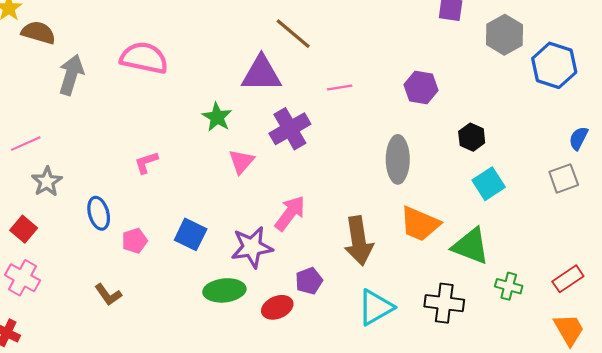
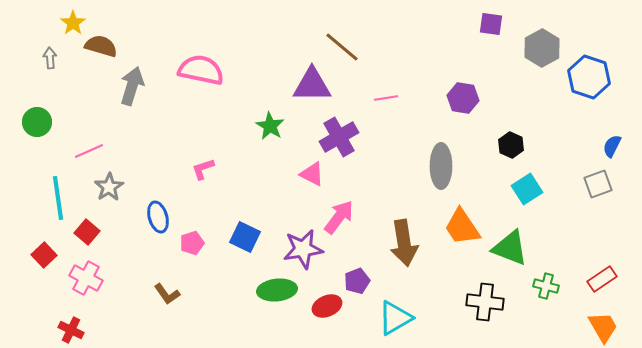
pink triangle: (241, 161) -> (312, 174), moved, turned -44
orange trapezoid: (420, 224) -> (462, 227), turned 33
cyan triangle: (376, 307) -> (395, 318), moved

